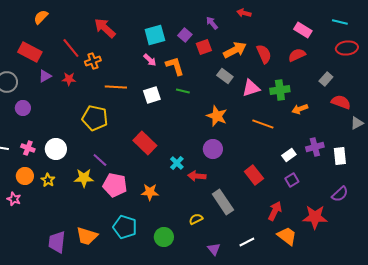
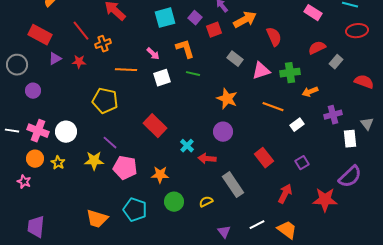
orange arrow: (235, 50) -> (245, 20), moved
red semicircle: (297, 55) -> (317, 48), moved
pink arrow: (150, 60) -> (153, 54), moved
red semicircle: (341, 102) -> (364, 82), moved
gray triangle: (357, 123) -> (367, 124), moved, turned -40
purple cross: (315, 147) -> (333, 115), moved
pink cross: (28, 148) -> (38, 131), size x1.5
white rectangle: (289, 155) -> (297, 125), moved
purple semicircle: (340, 194) -> (350, 177), size x1.4
orange trapezoid: (287, 236) -> (287, 230), moved
green circle: (164, 237) -> (174, 202), moved
purple trapezoid: (57, 242) -> (36, 227), moved

